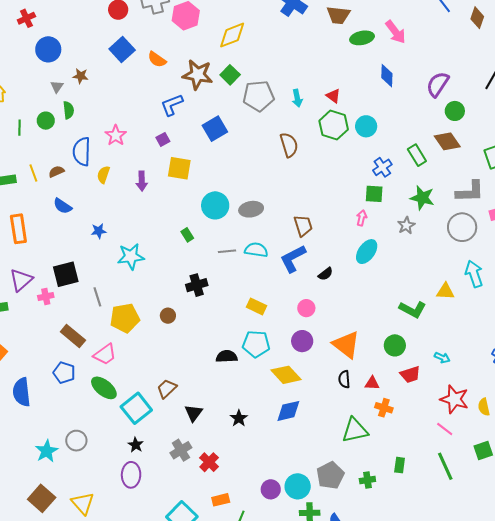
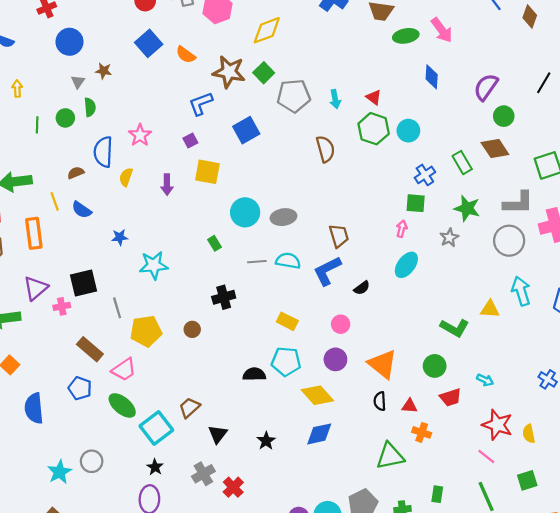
yellow line: (33, 173) -> (55, 201), moved

